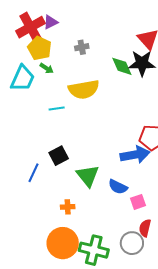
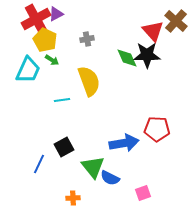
yellow semicircle: (84, 89) -> (89, 81), turned -100
blue arrow: (135, 155) -> (124, 143), moved
blue semicircle: (118, 187) -> (110, 178), moved

